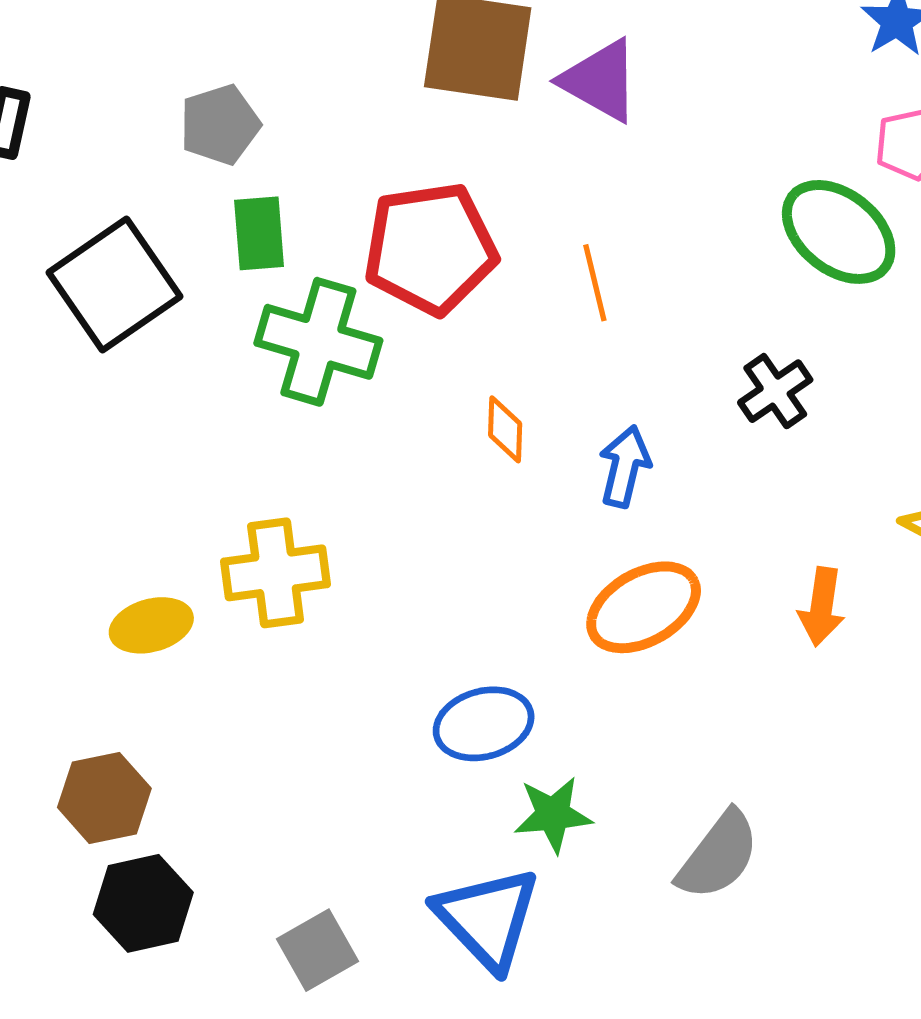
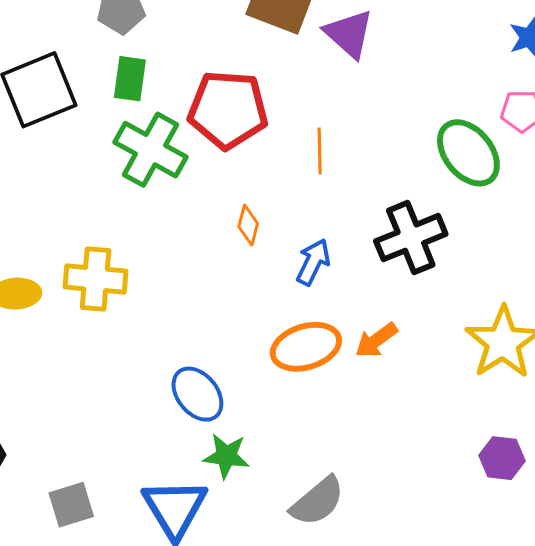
black cross: (775, 391) -> (411, 238), size x1.6
orange arrow: (822, 607) -> (376, 340), moved, turned 33
blue ellipse: (484, 724) -> (197, 394), turned 54

